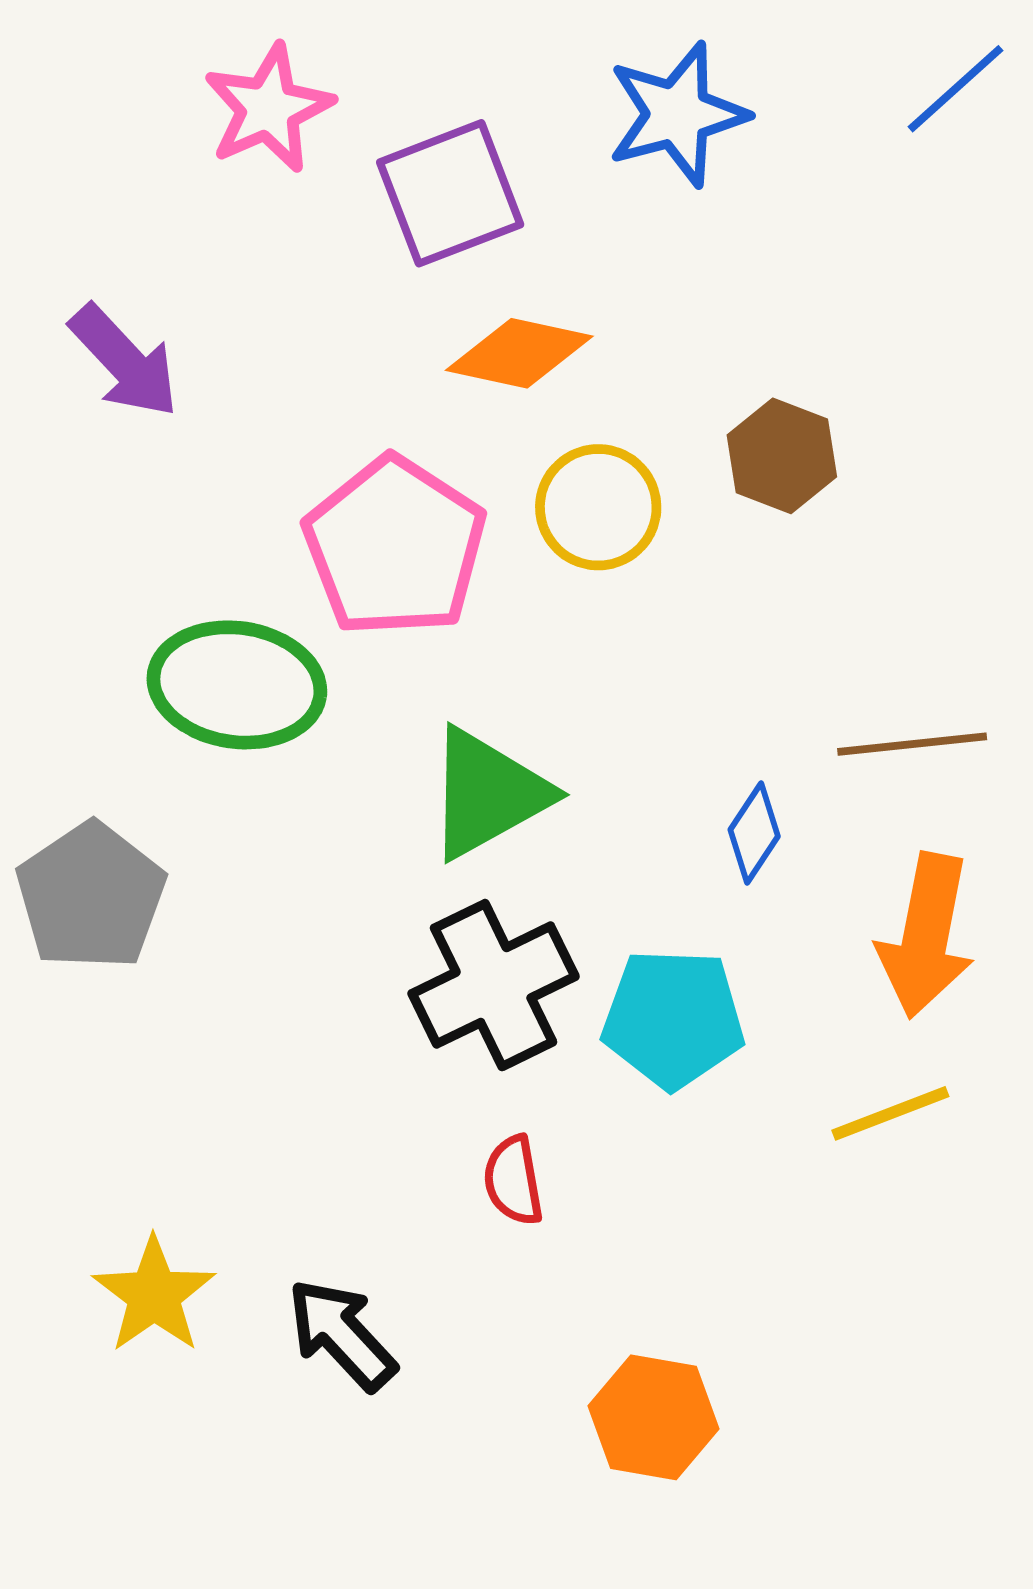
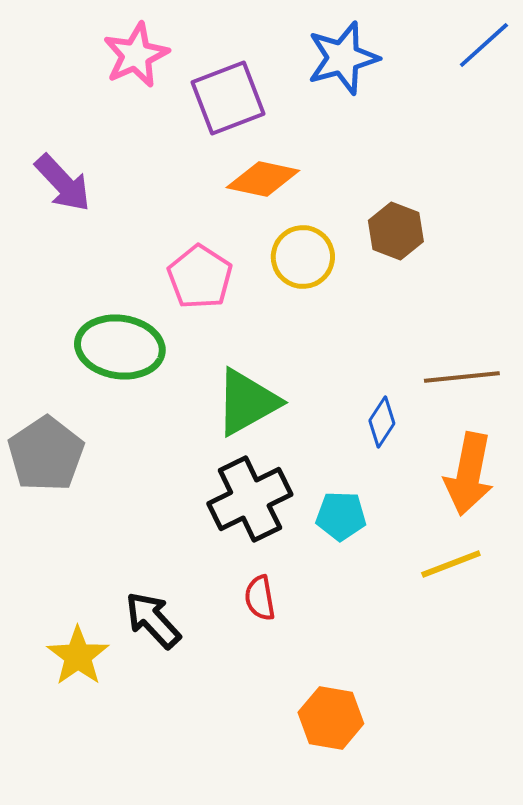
pink pentagon: (395, 547) -> (200, 277), size x0.7
cyan pentagon: (673, 1019) -> (341, 516), size x0.7
black arrow: (342, 1334) -> (153, 620), moved

